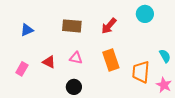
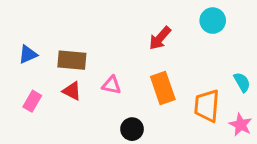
brown rectangle: (72, 26) -> (72, 60), moved
blue triangle: (27, 30) -> (28, 54), moved
black circle: (74, 87) -> (132, 129), moved

